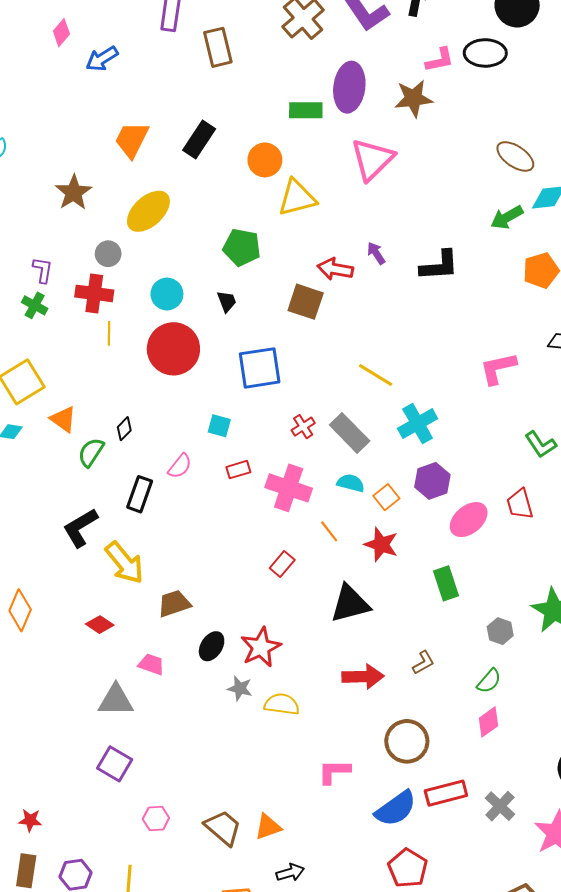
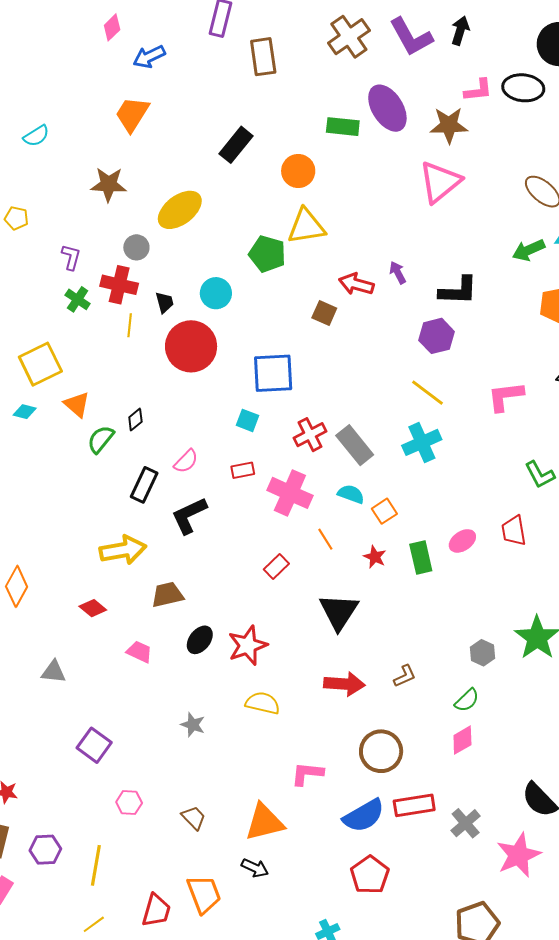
purple ellipse: (349, 87) -> (387, 108), turned -45
orange trapezoid: (132, 140) -> (132, 114), moved
pink triangle: (372, 159) -> (440, 182), moved
brown star: (74, 192) -> (109, 184), turned 30
yellow triangle: (297, 198) -> (306, 226), moved
cyan circle: (167, 294) -> (216, 293), moved
black trapezoid: (227, 301) -> (165, 302), moved
brown square: (306, 302) -> (324, 313), size x0.7
green cross: (35, 305) -> (78, 299), moved
yellow line: (376, 375) -> (428, 393), moved
cyan square: (219, 426) -> (247, 420), moved
red cross: (303, 427) -> (310, 435), size x1.4
purple hexagon: (432, 481) -> (437, 336), moved
pink ellipse: (469, 520) -> (462, 541), size x0.7
black L-shape: (80, 528) -> (189, 515), moved
red star: (381, 544) -> (375, 557), size x0.7
yellow arrow: (124, 563) -> (123, 550), turned -66
green rectangle: (446, 583) -> (421, 558), moved
black triangle: (350, 604) -> (339, 612), turned -48
gray star: (240, 688) -> (193, 725), moved
gray triangle: (116, 700) -> (54, 672), moved, size x0.7
orange triangle: (268, 827) -> (264, 822), moved, size x1.5
brown trapezoid: (223, 828) -> (194, 818), size x0.7
black arrow: (290, 872) -> (255, 868), turned 36

